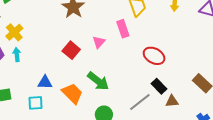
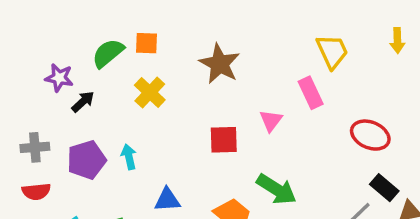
yellow cross: (14, 32) -> (150, 93), moved
red square: (71, 50) -> (224, 140), turned -36
blue triangle: (45, 82) -> (167, 200), moved

